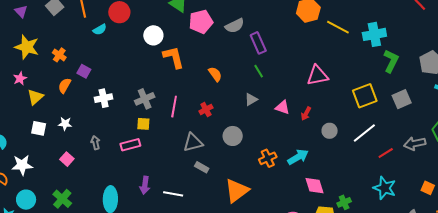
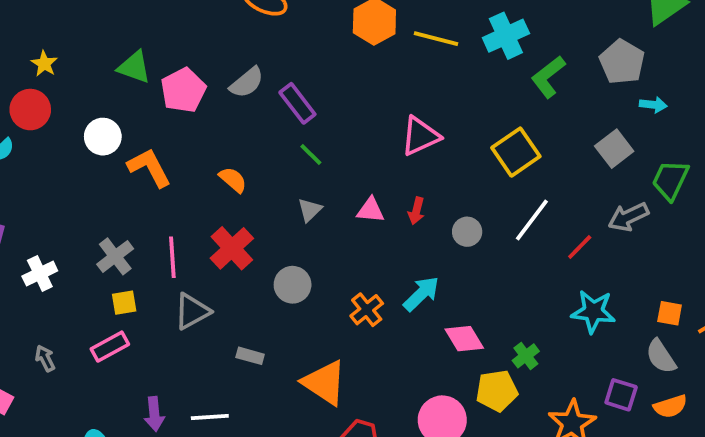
green L-shape: (391, 61) -> (548, 77), turned -140
gray square: (402, 99) -> (614, 149), moved
red cross: (206, 109) -> (232, 248), size x1.6
gray triangle: (193, 142) -> (192, 311), moved
orange square: (428, 188) -> (670, 313), moved
orange triangle: (237, 191) -> (324, 383), turned -36

